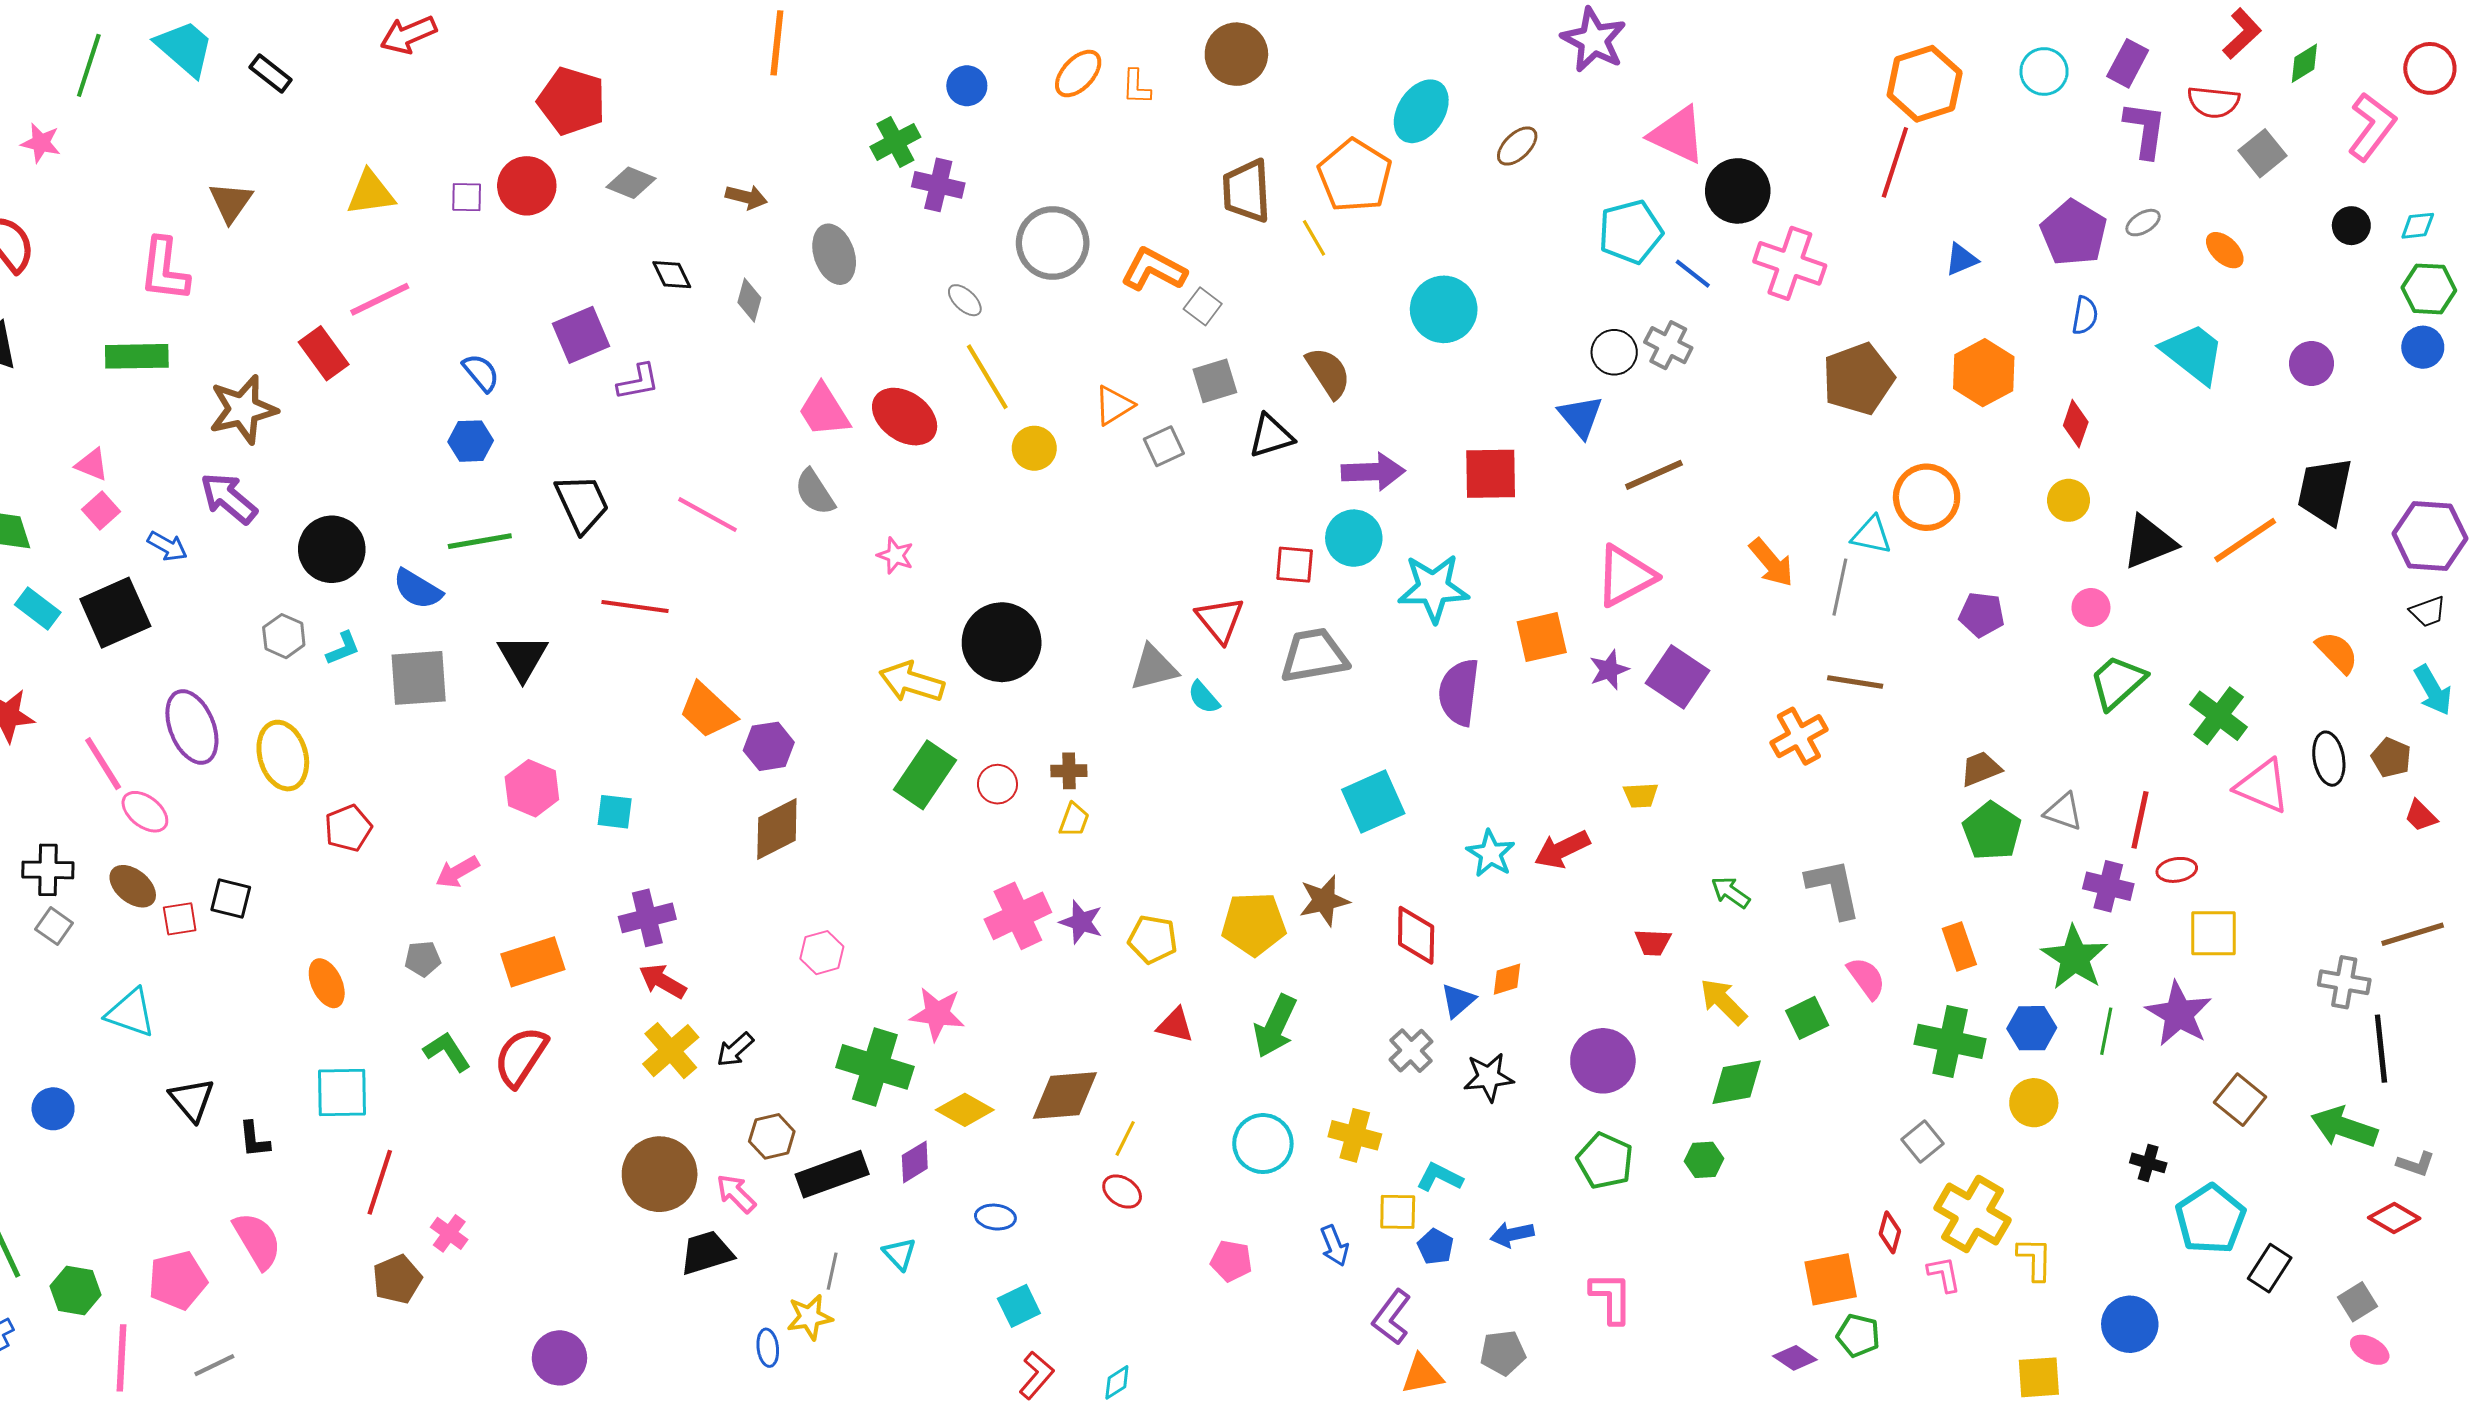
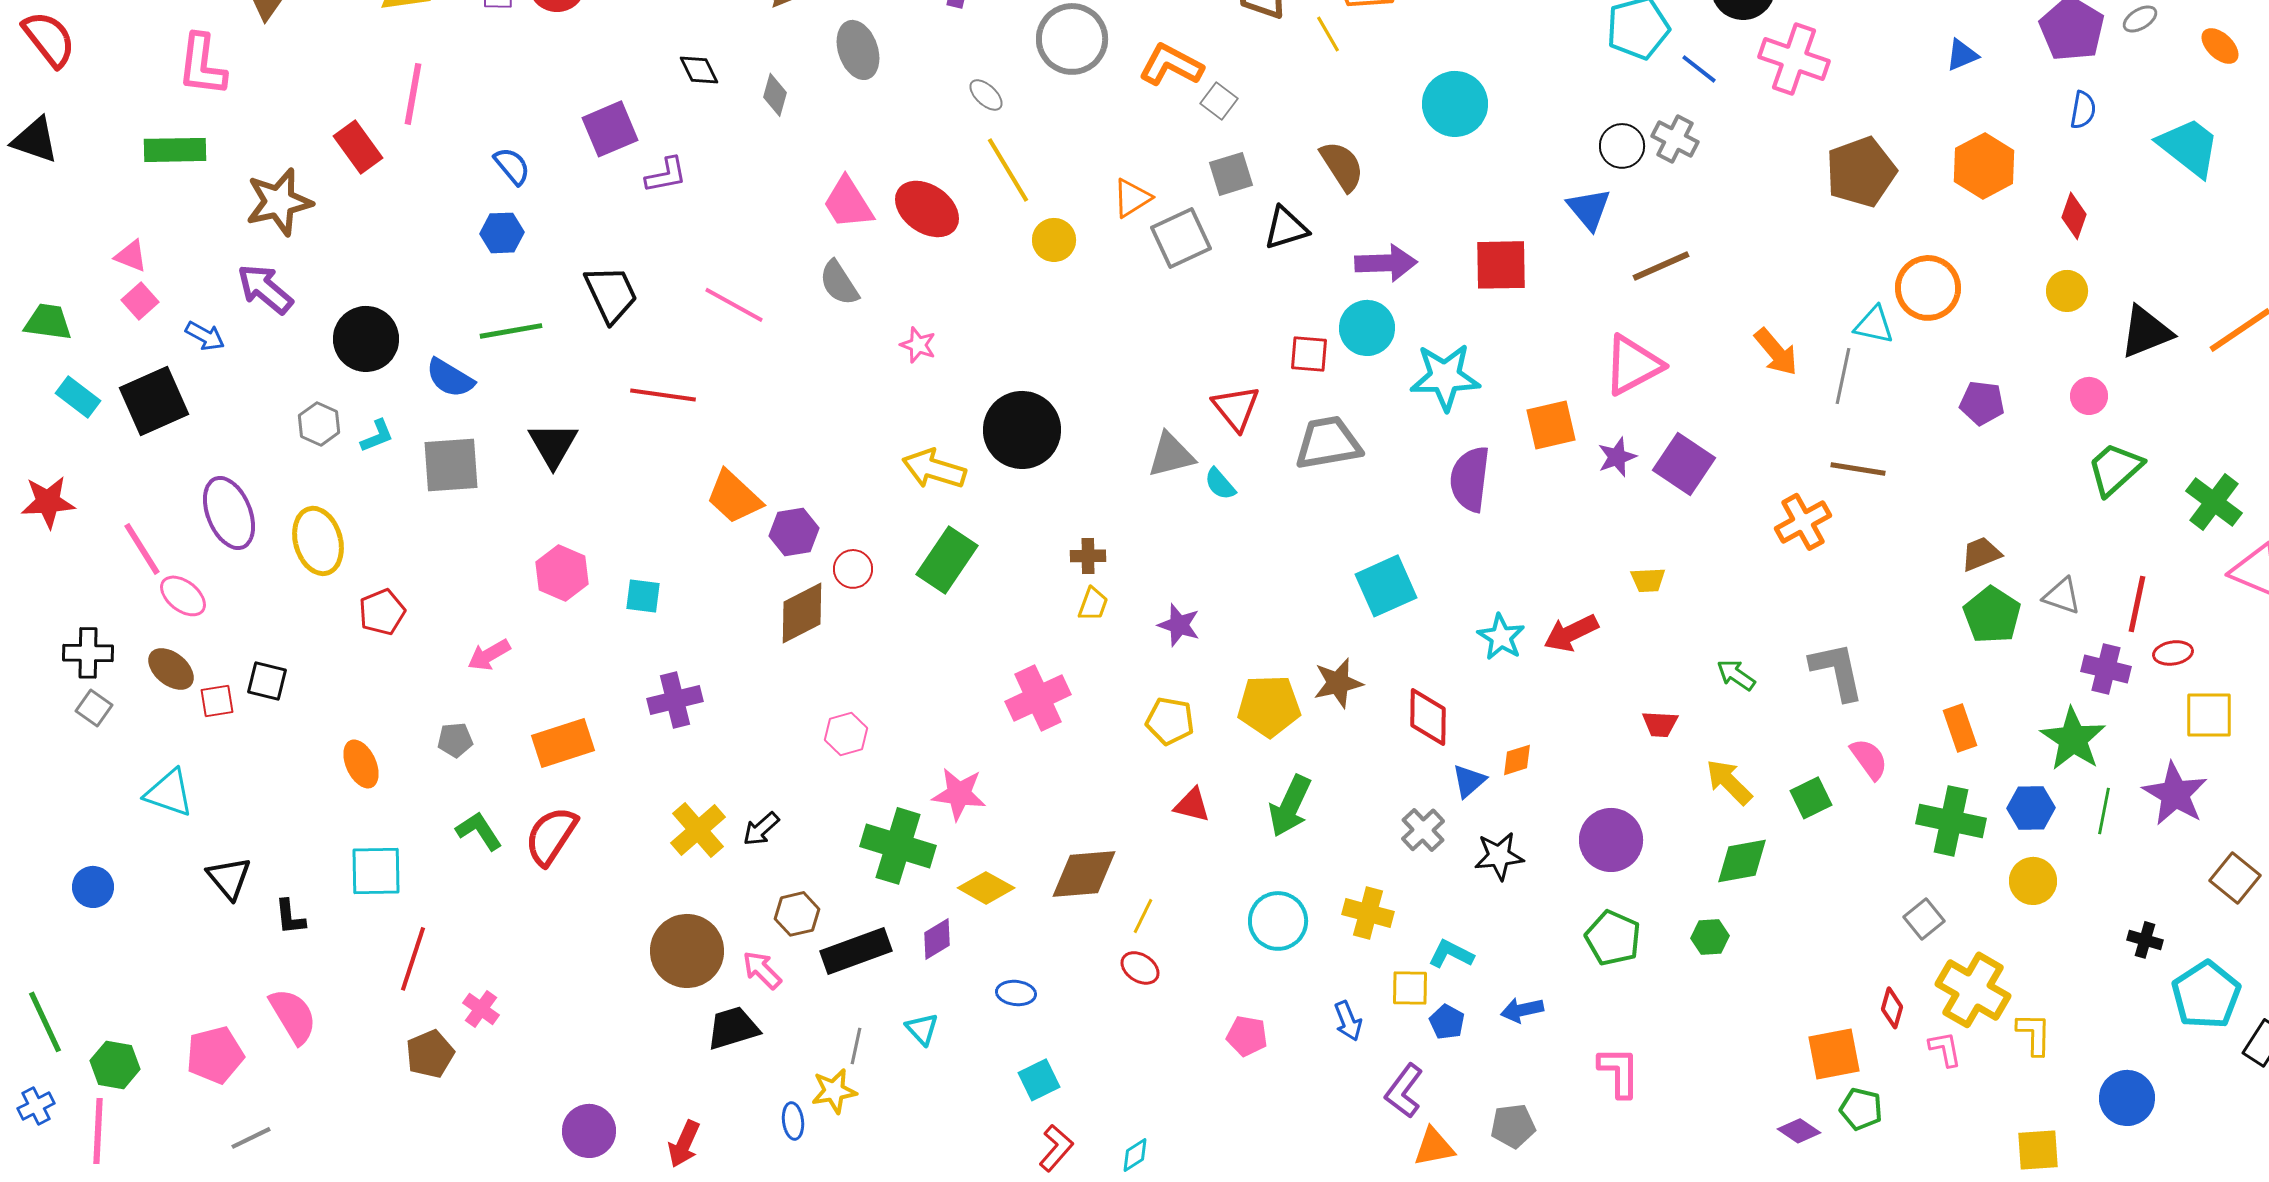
pink line: (380, 299) -> (413, 94), turned -54
gray square: (1164, 446) -> (1181, 238), size x1.5
red circle: (997, 784) -> (853, 569), moved
purple star: (1081, 922) -> (1179, 625), moved
red arrow: (663, 981) -> (684, 1144), moved, turned -96
pink line: (121, 1358) -> (98, 1131), moved

